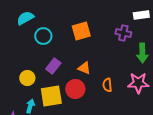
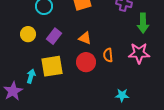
yellow circle: (27, 78) -> (28, 34), moved
red circle: (75, 89) -> (86, 62), moved

